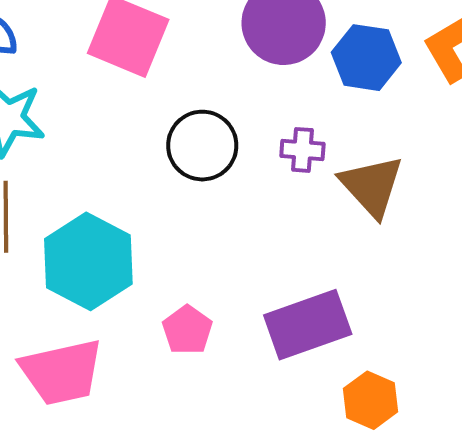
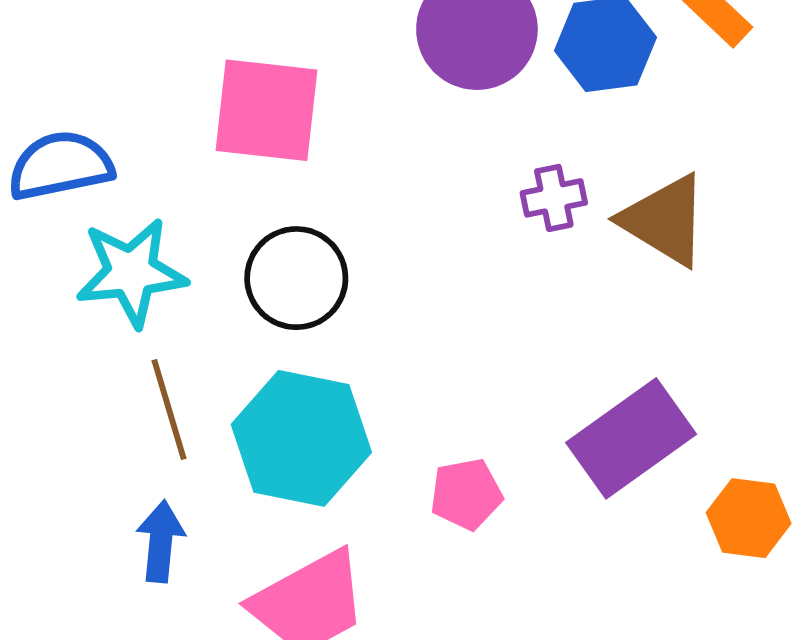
black circle: (202, 146) -> (296, 278), moved
pink pentagon: (187, 330) -> (466, 494), turned -30

